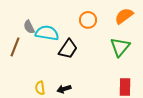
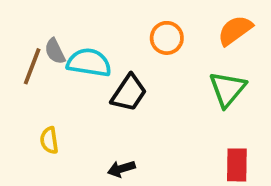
brown line: (15, 47) -> (32, 66), moved
yellow semicircle: (40, 88) -> (49, 140), moved

